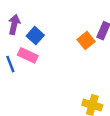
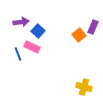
purple arrow: (14, 24) -> (21, 22), turned 70

